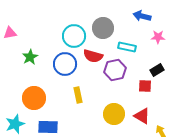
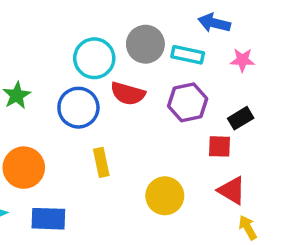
cyan rectangle: (127, 47) -> (188, 55), moved
purple hexagon: (115, 70) -> (188, 102), moved
red triangle: (142, 116) -> (232, 191), moved

